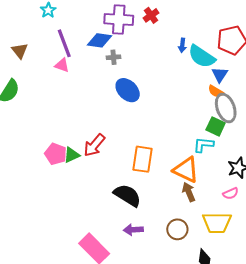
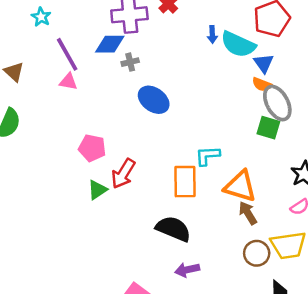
cyan L-shape: (203, 145) -> (208, 156), moved
pink pentagon: (56, 154) -> (92, 148), moved
brown circle: (177, 229) -> (257, 253), moved

